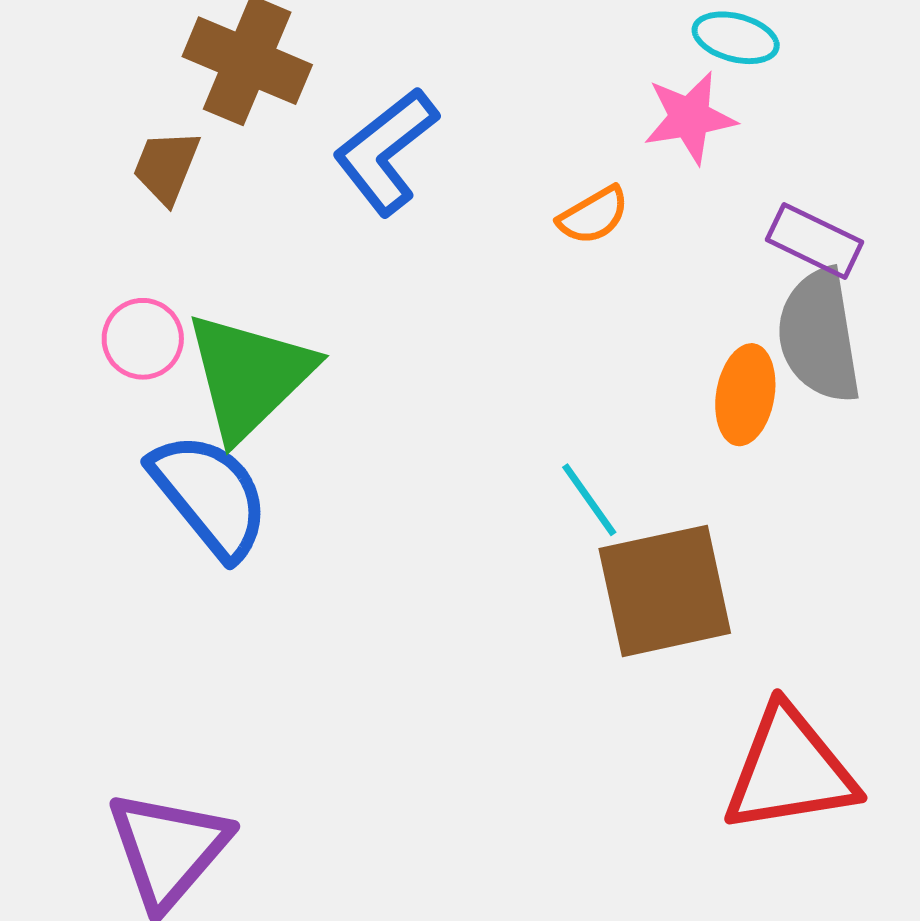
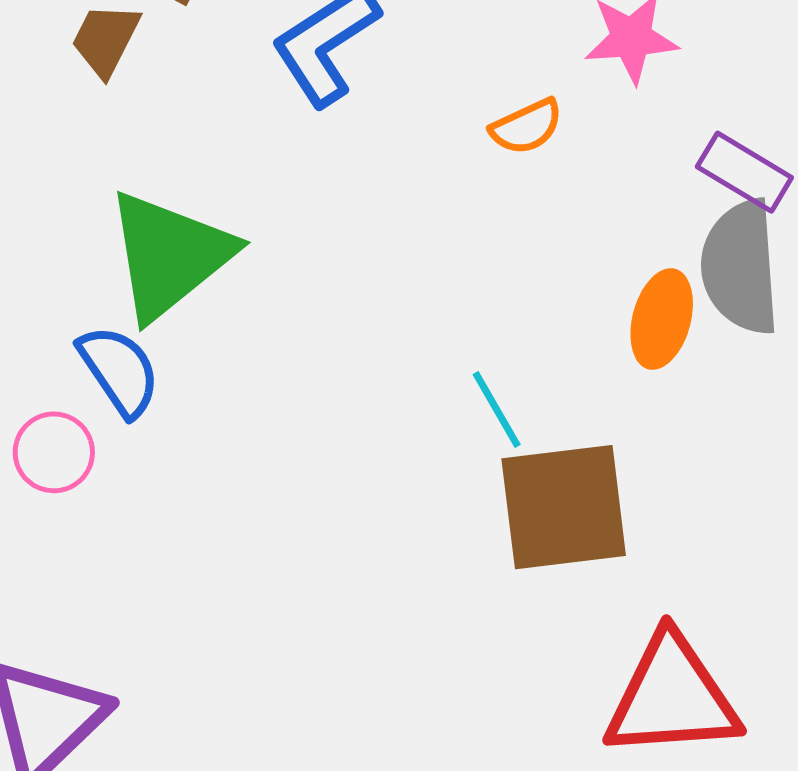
pink circle: (143, 339) -> (54, 452), moved
blue semicircle: (210, 495) -> (119, 371), size x0.7

